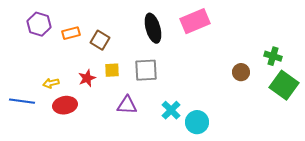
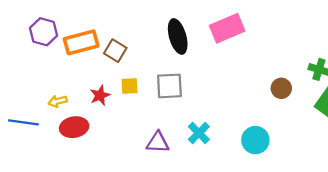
orange rectangle: (71, 33) -> (81, 42), size x1.6
purple triangle: (127, 105) -> (158, 142), moved
cyan circle: (197, 122) -> (255, 140), moved

